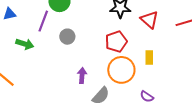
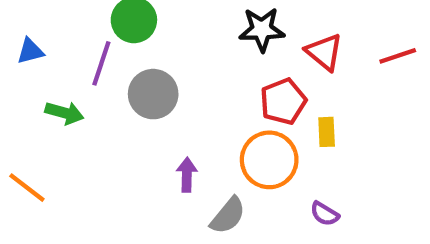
gray circle: (67, 37) -> (153, 94), size x1.5
red pentagon: (116, 42) -> (283, 101), moved

